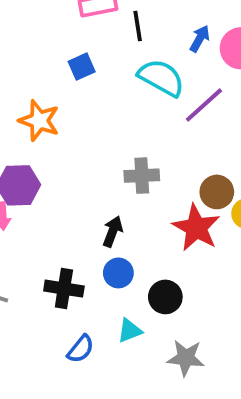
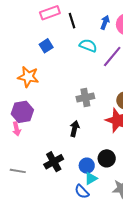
cyan semicircle: (161, 78) -> (88, 46), size x0.7
blue circle: (118, 273) -> (87, 166), moved
black cross: (64, 289) -> (54, 162), turned -30
blue semicircle: (81, 349) -> (82, 192), moved, turned 105

